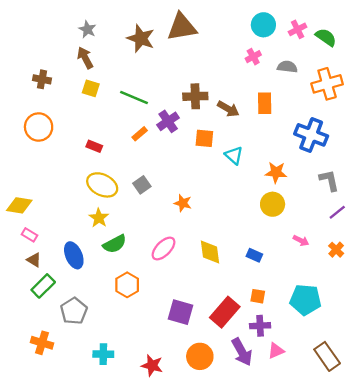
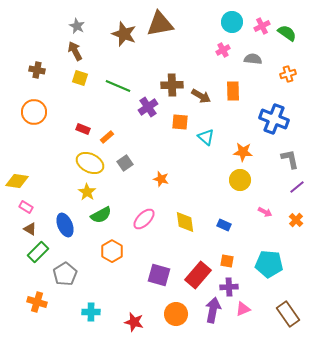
orange cross: (327, 84) -> (288, 74), size x0.6
orange rectangle: (140, 134) -> (107, 137), moved
purple arrow: (242, 352) -> (213, 310), turned -140

